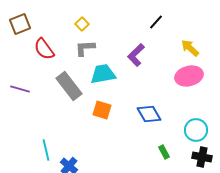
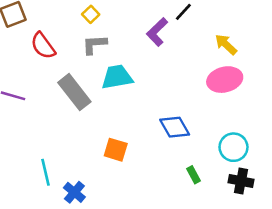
purple L-shape: (136, 55) -> (157, 32), moved
orange square: (102, 110) -> (116, 150), moved

